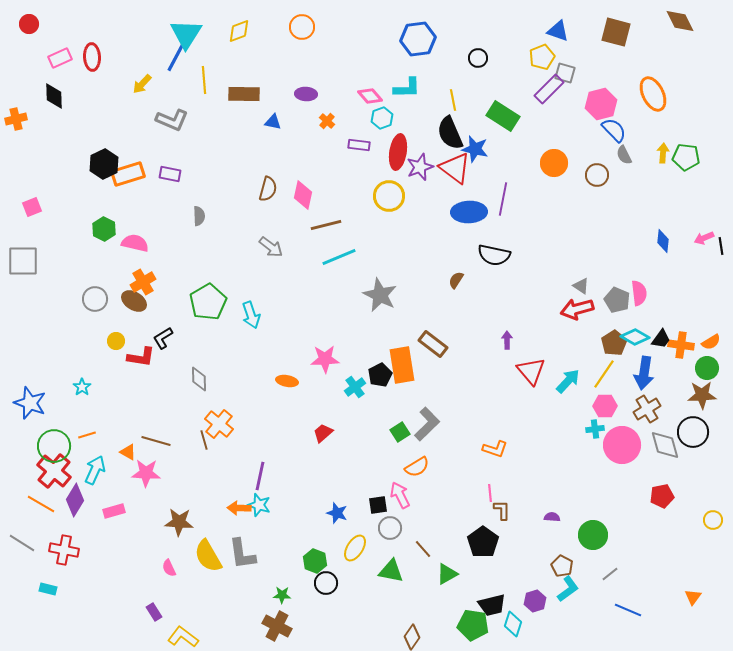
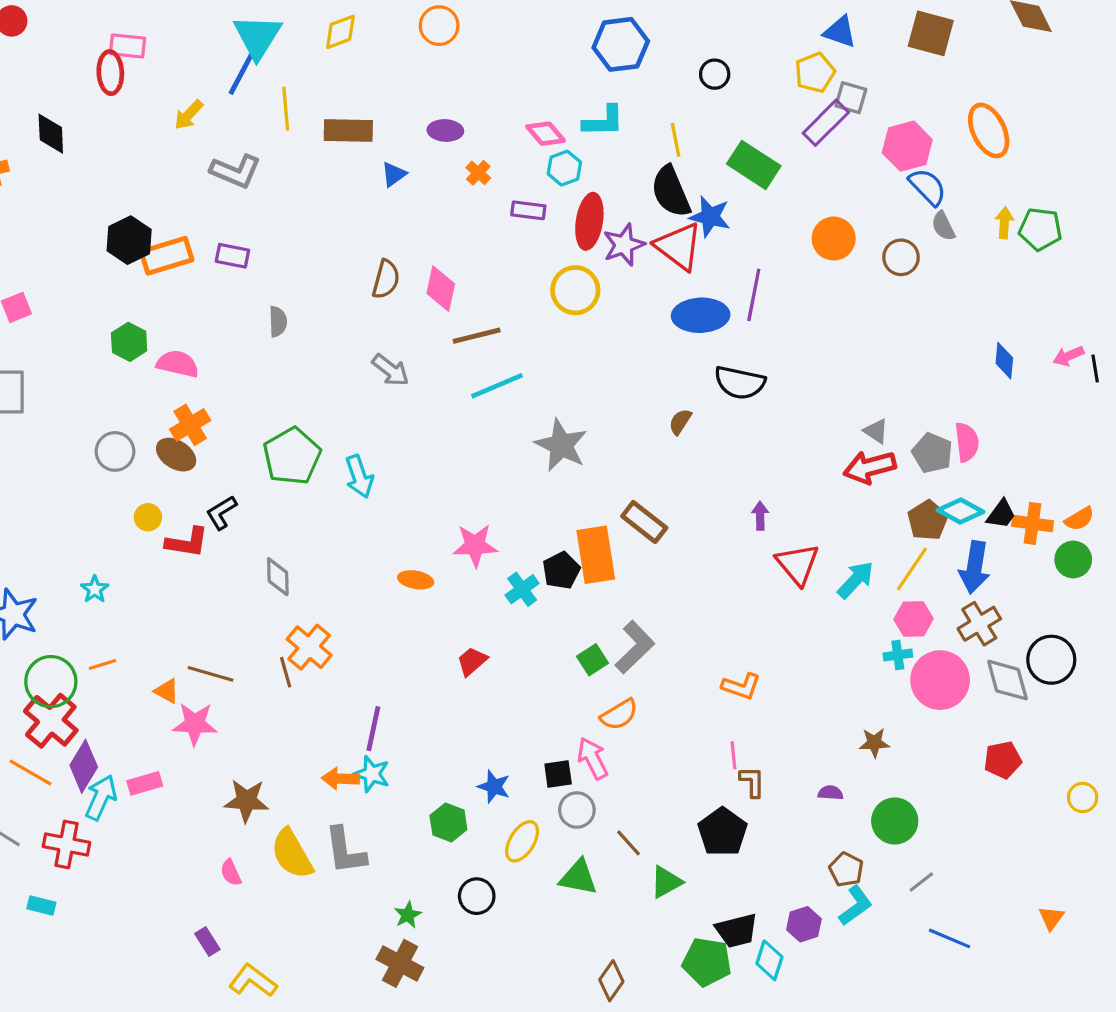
pink rectangle: (60, 58) -> (128, 46), moved, turned 30
blue triangle: (273, 122) -> (394, 174), turned -48
brown star: (702, 395) -> (874, 743), moved, size x0.7
cyan arrow: (95, 470) -> (101, 797), moved
green hexagon: (315, 561) -> (448, 823), moved
green star: (282, 595) -> (408, 915), turned -30

